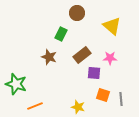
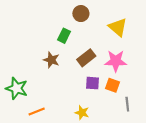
pink star: (110, 58) -> (116, 61), size x1.5
purple square: (94, 73) -> (92, 83), moved
orange square: (103, 95) -> (113, 85), moved

